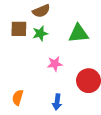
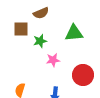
green star: (40, 33) -> (40, 41), moved

